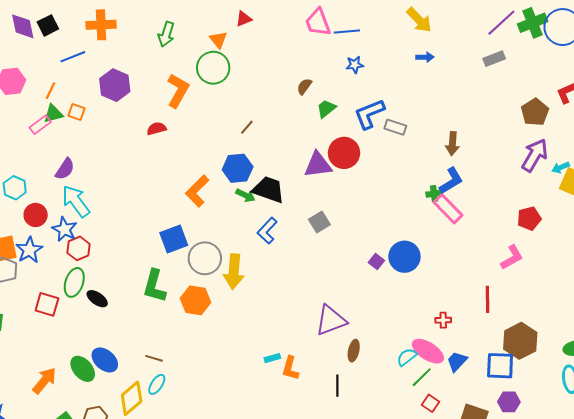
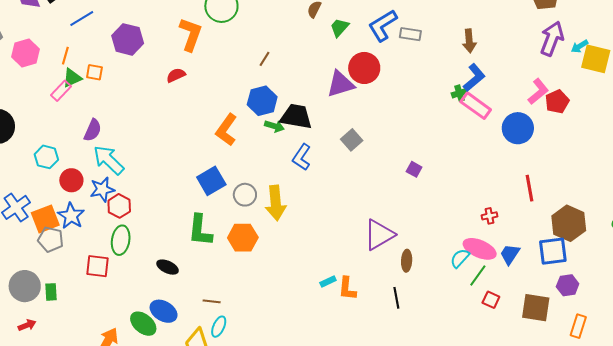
blue star: (65, 229) -> (102, 189), turned -30
blue circle: (404, 257) -> (518, 128), moved
pink L-shape: (512, 257) -> (538, 91), moved
gray circle: (205, 258) -> (245, 195), size x0.7
black ellipse: (97, 299) -> (168, 267), moved

